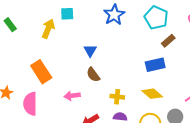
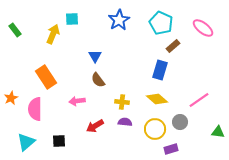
blue rectangle: (155, 65) -> (160, 70), turned -60

